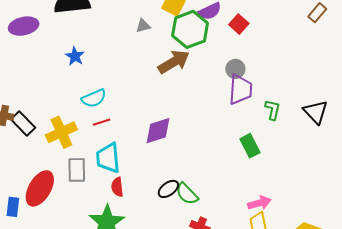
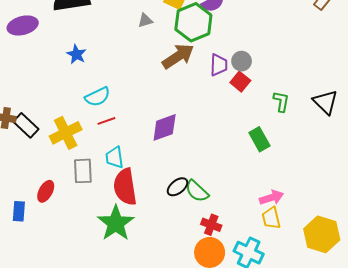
red square: (239, 24) -> (240, 82), moved
purple trapezoid: (240, 90) -> (219, 65), moved, size x0.7
cyan trapezoid: (108, 158) -> (115, 157), size x0.7
red semicircle: (117, 187) -> (125, 187), size x1.8
red ellipse: (40, 188) -> (46, 191), size x0.6

